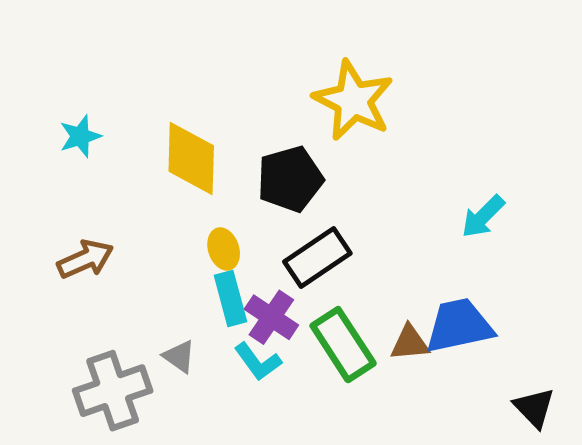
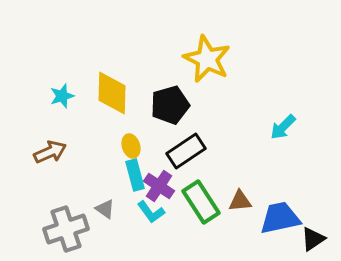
cyan star: (80, 136) -> (62, 96), moved
blue trapezoid: (459, 326) -> (280, 218), moved
black triangle: (534, 408) -> (313, 239), turned 40

